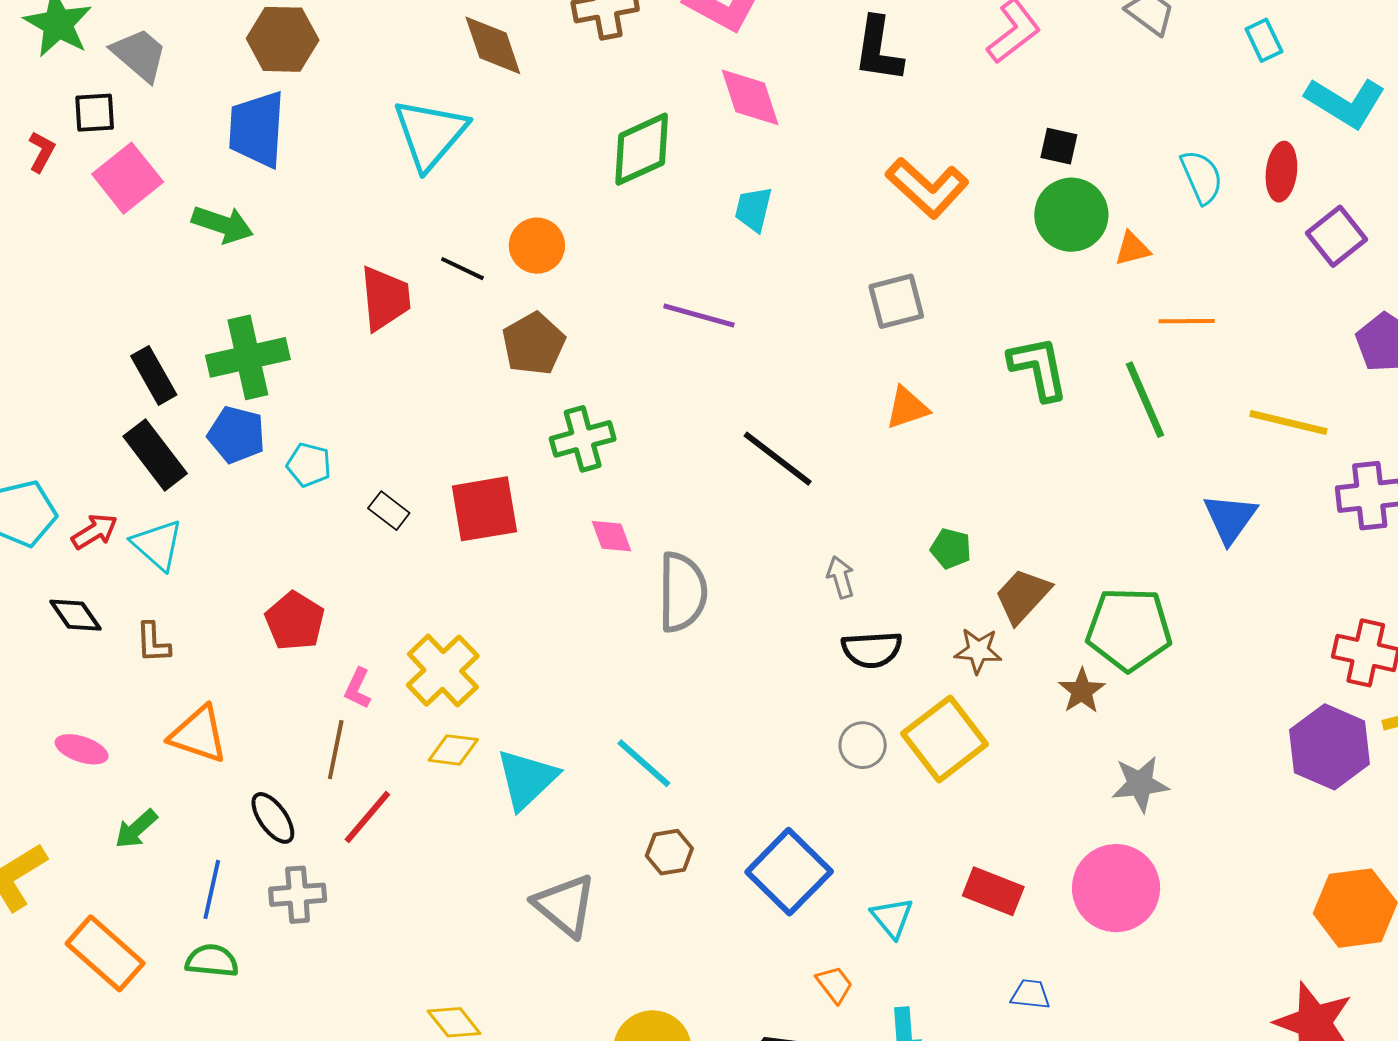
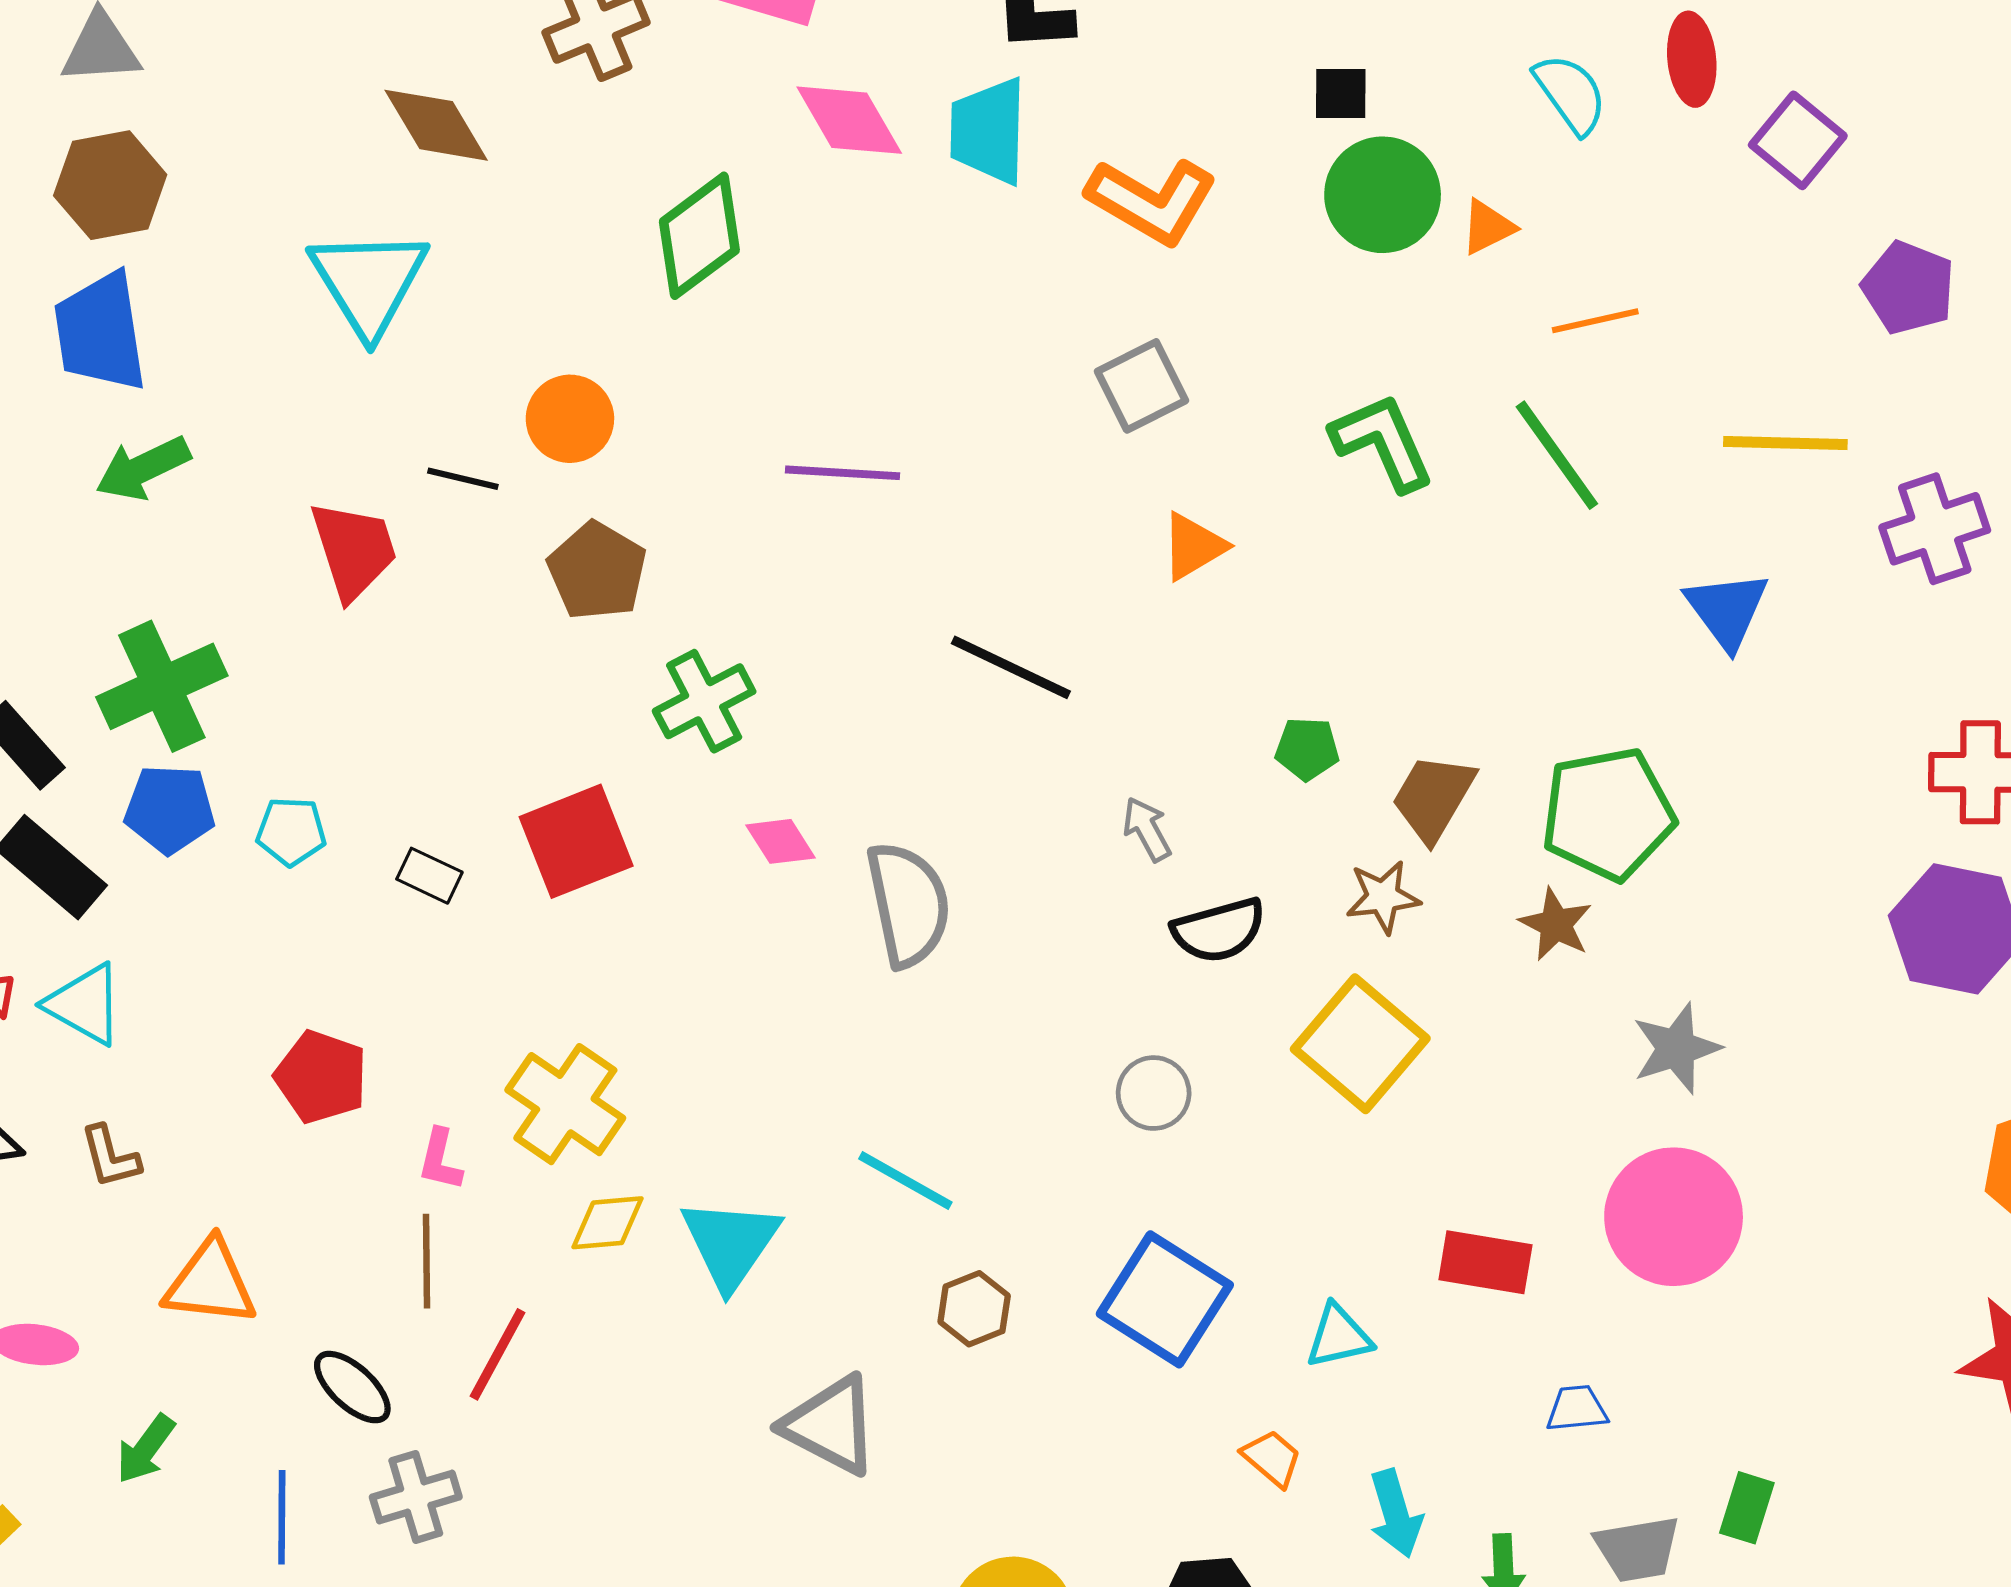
cyan trapezoid: (753, 209) -> (988, 131), moved, size x1.5
green arrow: (223, 224) -> (143, 468), moved, turned 148
gray circle: (863, 745) -> (1154, 1093), moved
cyan triangle: (892, 918) -> (1339, 1336), turned -51

